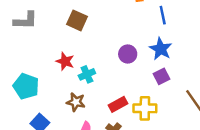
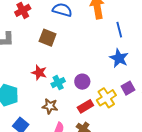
purple circle: (128, 54) -> (82, 82), moved
purple square: (161, 76) -> (128, 88), moved
yellow cross: (145, 108) -> (106, 98), moved, turned -30

